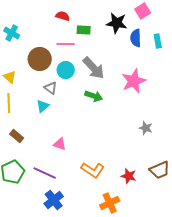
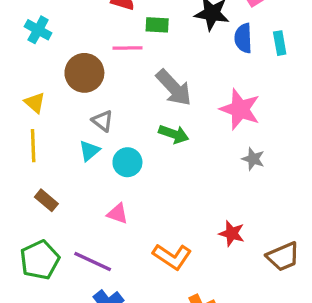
cyan circle: (66, 70) -> (127, 162), moved
pink star: (134, 81) -> (240, 109), turned -30
gray star: (146, 128) -> (253, 159), moved
red star: (129, 176) -> (232, 233), moved

